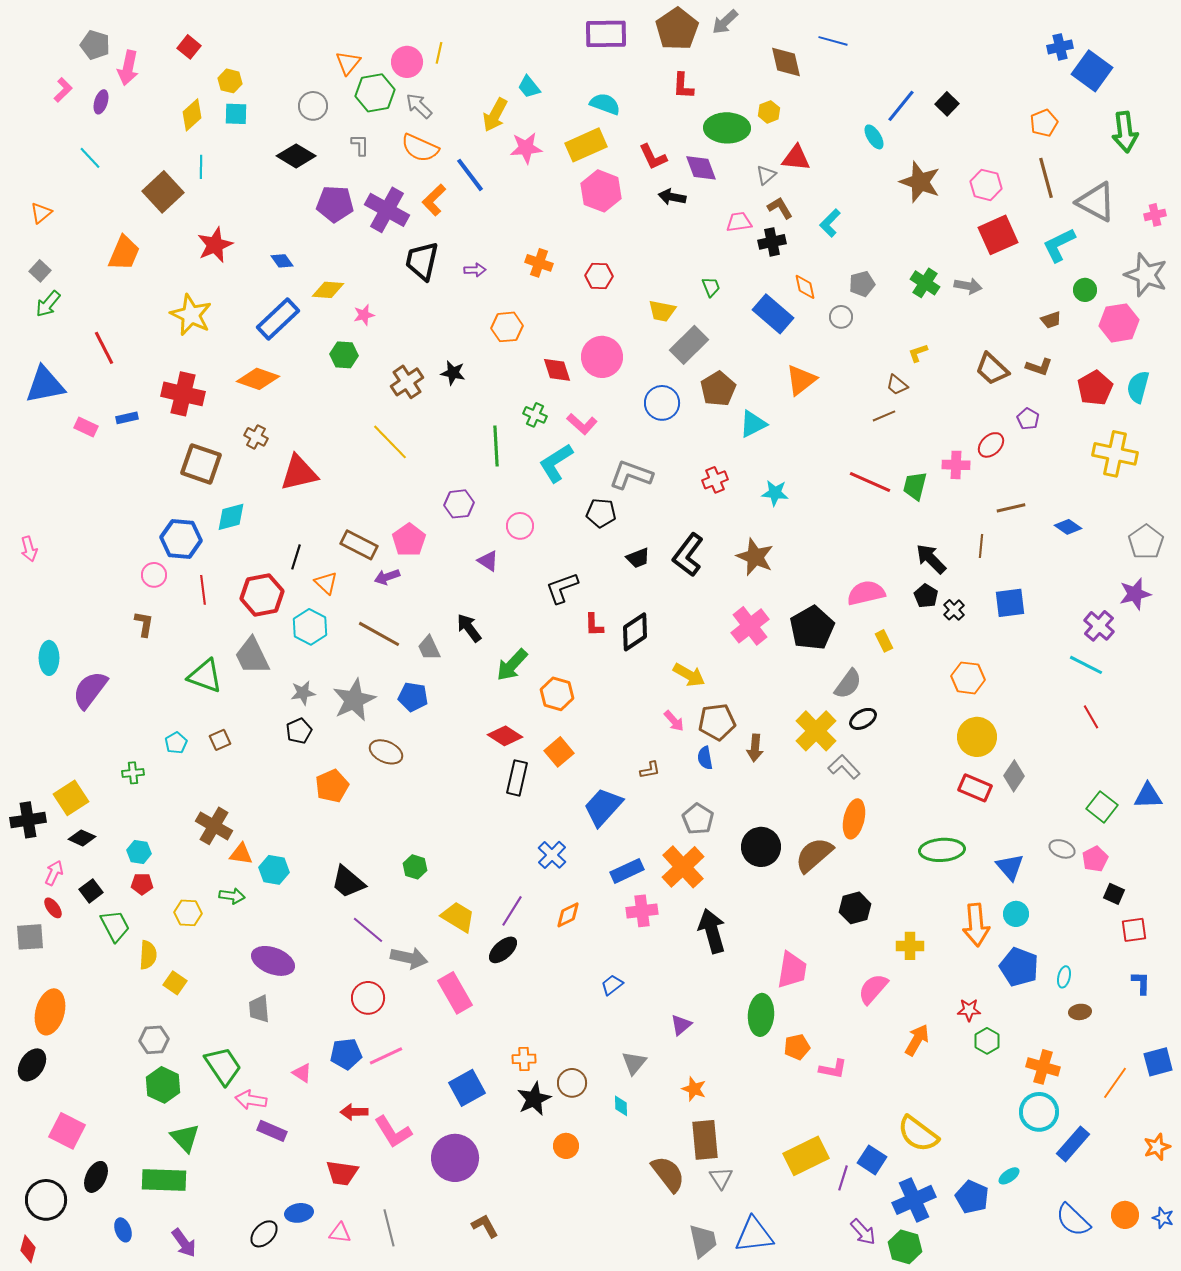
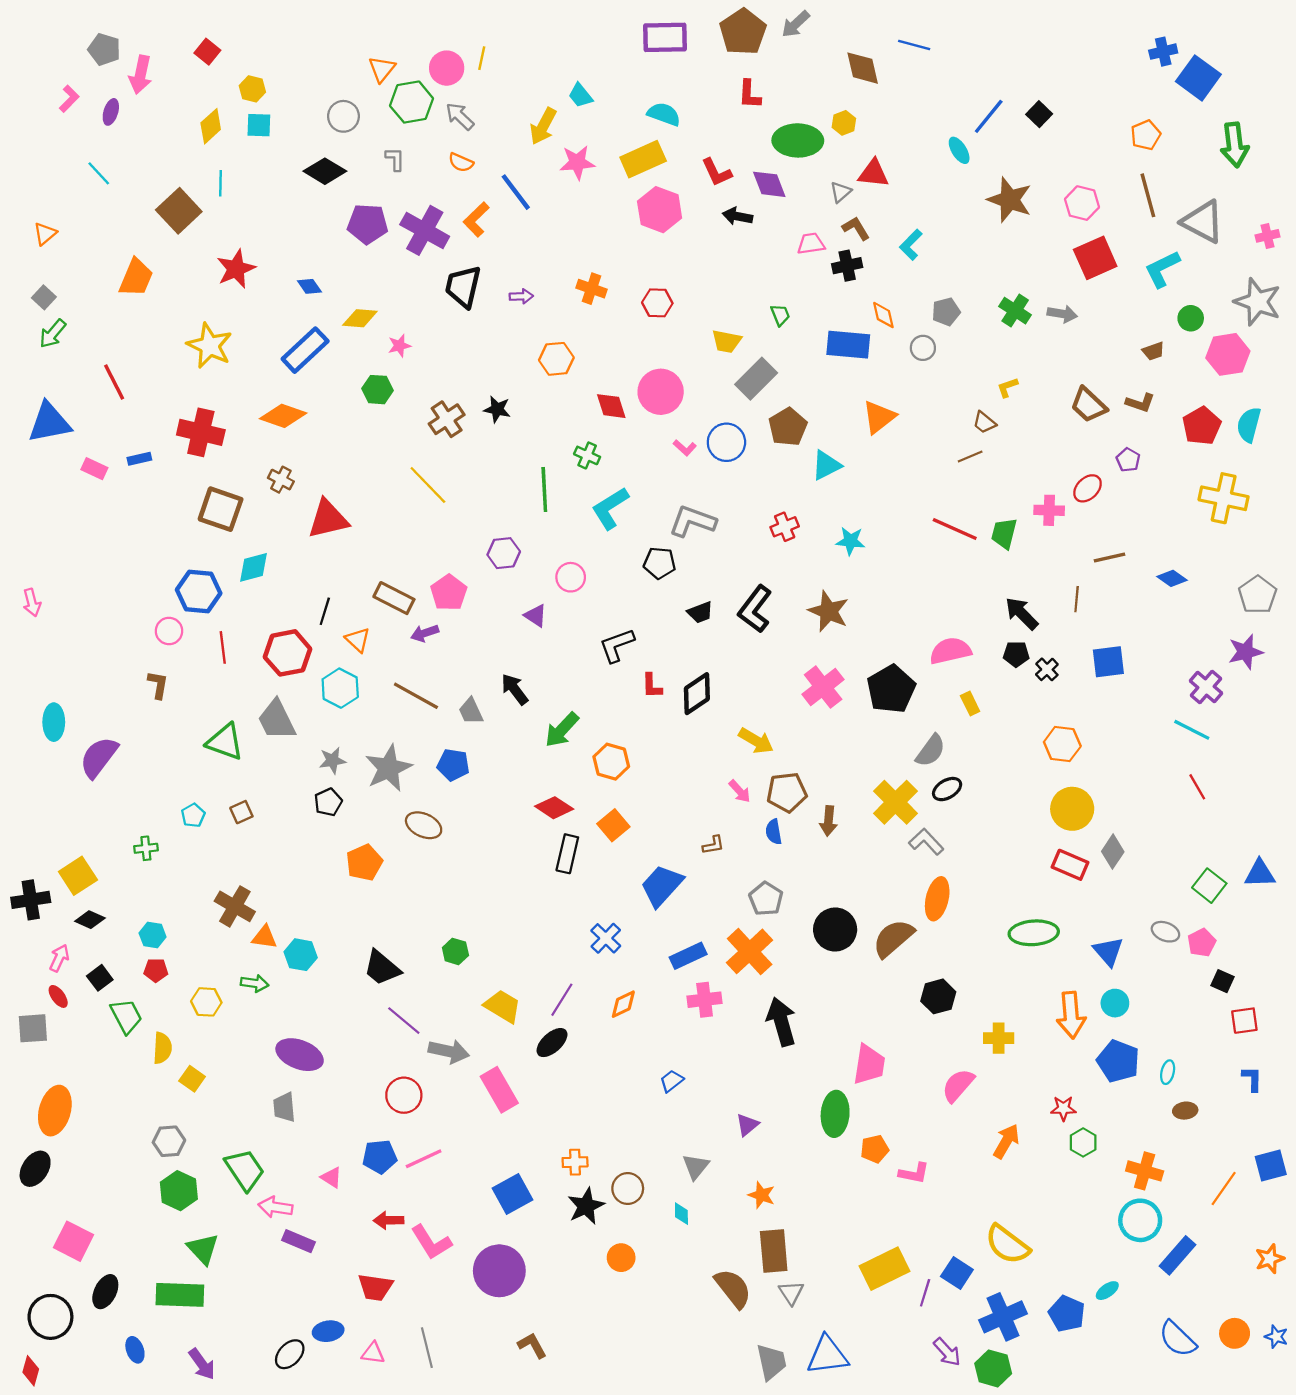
orange semicircle: (420, 148) -> (461, 162), size x0.6
blue rectangle: (773, 314) -> (848, 345), turned -36
pink L-shape: (582, 424) -> (685, 448), moved, size x0.7
black pentagon: (926, 596) -> (1016, 654), turned -30

